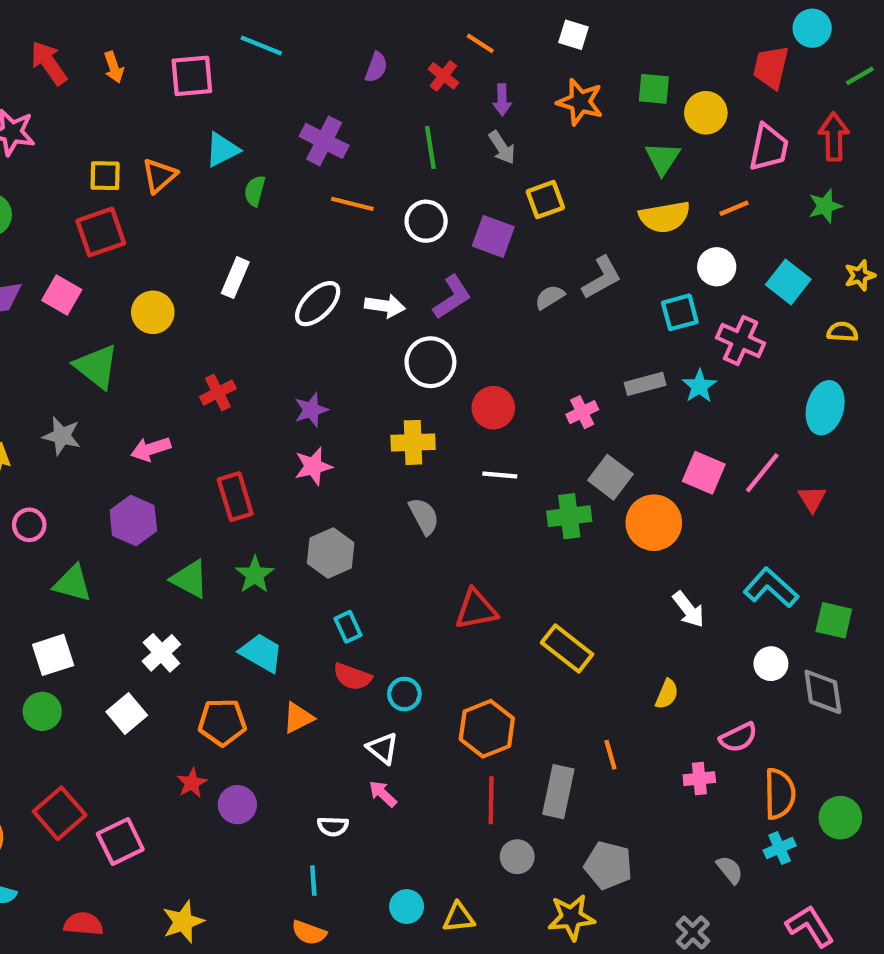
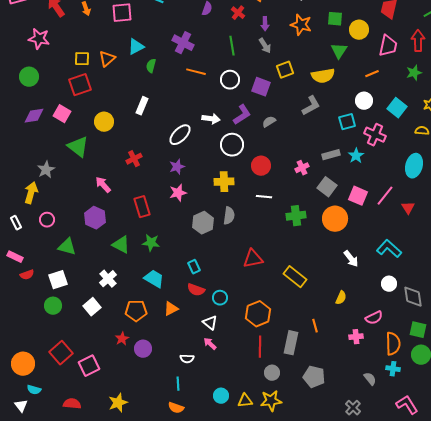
yellow semicircle: (665, 217) -> (323, 76), moved
gray semicircle: (550, 297) -> (269, 122), moved
white ellipse: (318, 304) -> (180, 135), moved
gray star: (62, 436) -> (46, 170), moved, turned 30
pink arrow: (151, 449) -> (103, 185), turned 66
gray square: (610, 477) -> (327, 187), moved
gray semicircle: (424, 516) -> (229, 216), turned 36
gray hexagon: (331, 553) -> (203, 223), moved
green star: (255, 575) -> (151, 243), turned -30
green square: (834, 620) -> (418, 330), moved
cyan cross: (780, 848) -> (393, 369), turned 32
yellow star: (571, 917) -> (271, 401), moved

